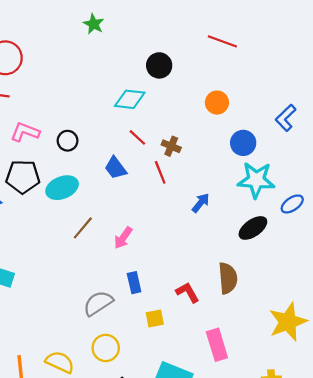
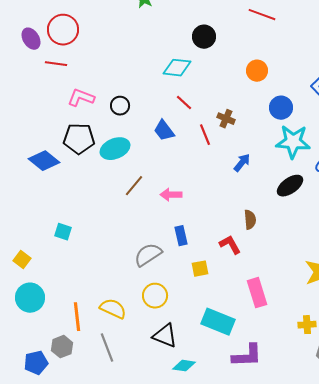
brown cross: (171, 146) -> (226, 119), moved
pink arrow: (123, 238) -> (171, 195), turned 55
brown semicircle: (228, 278) -> (250, 220), moved, size x0.7

